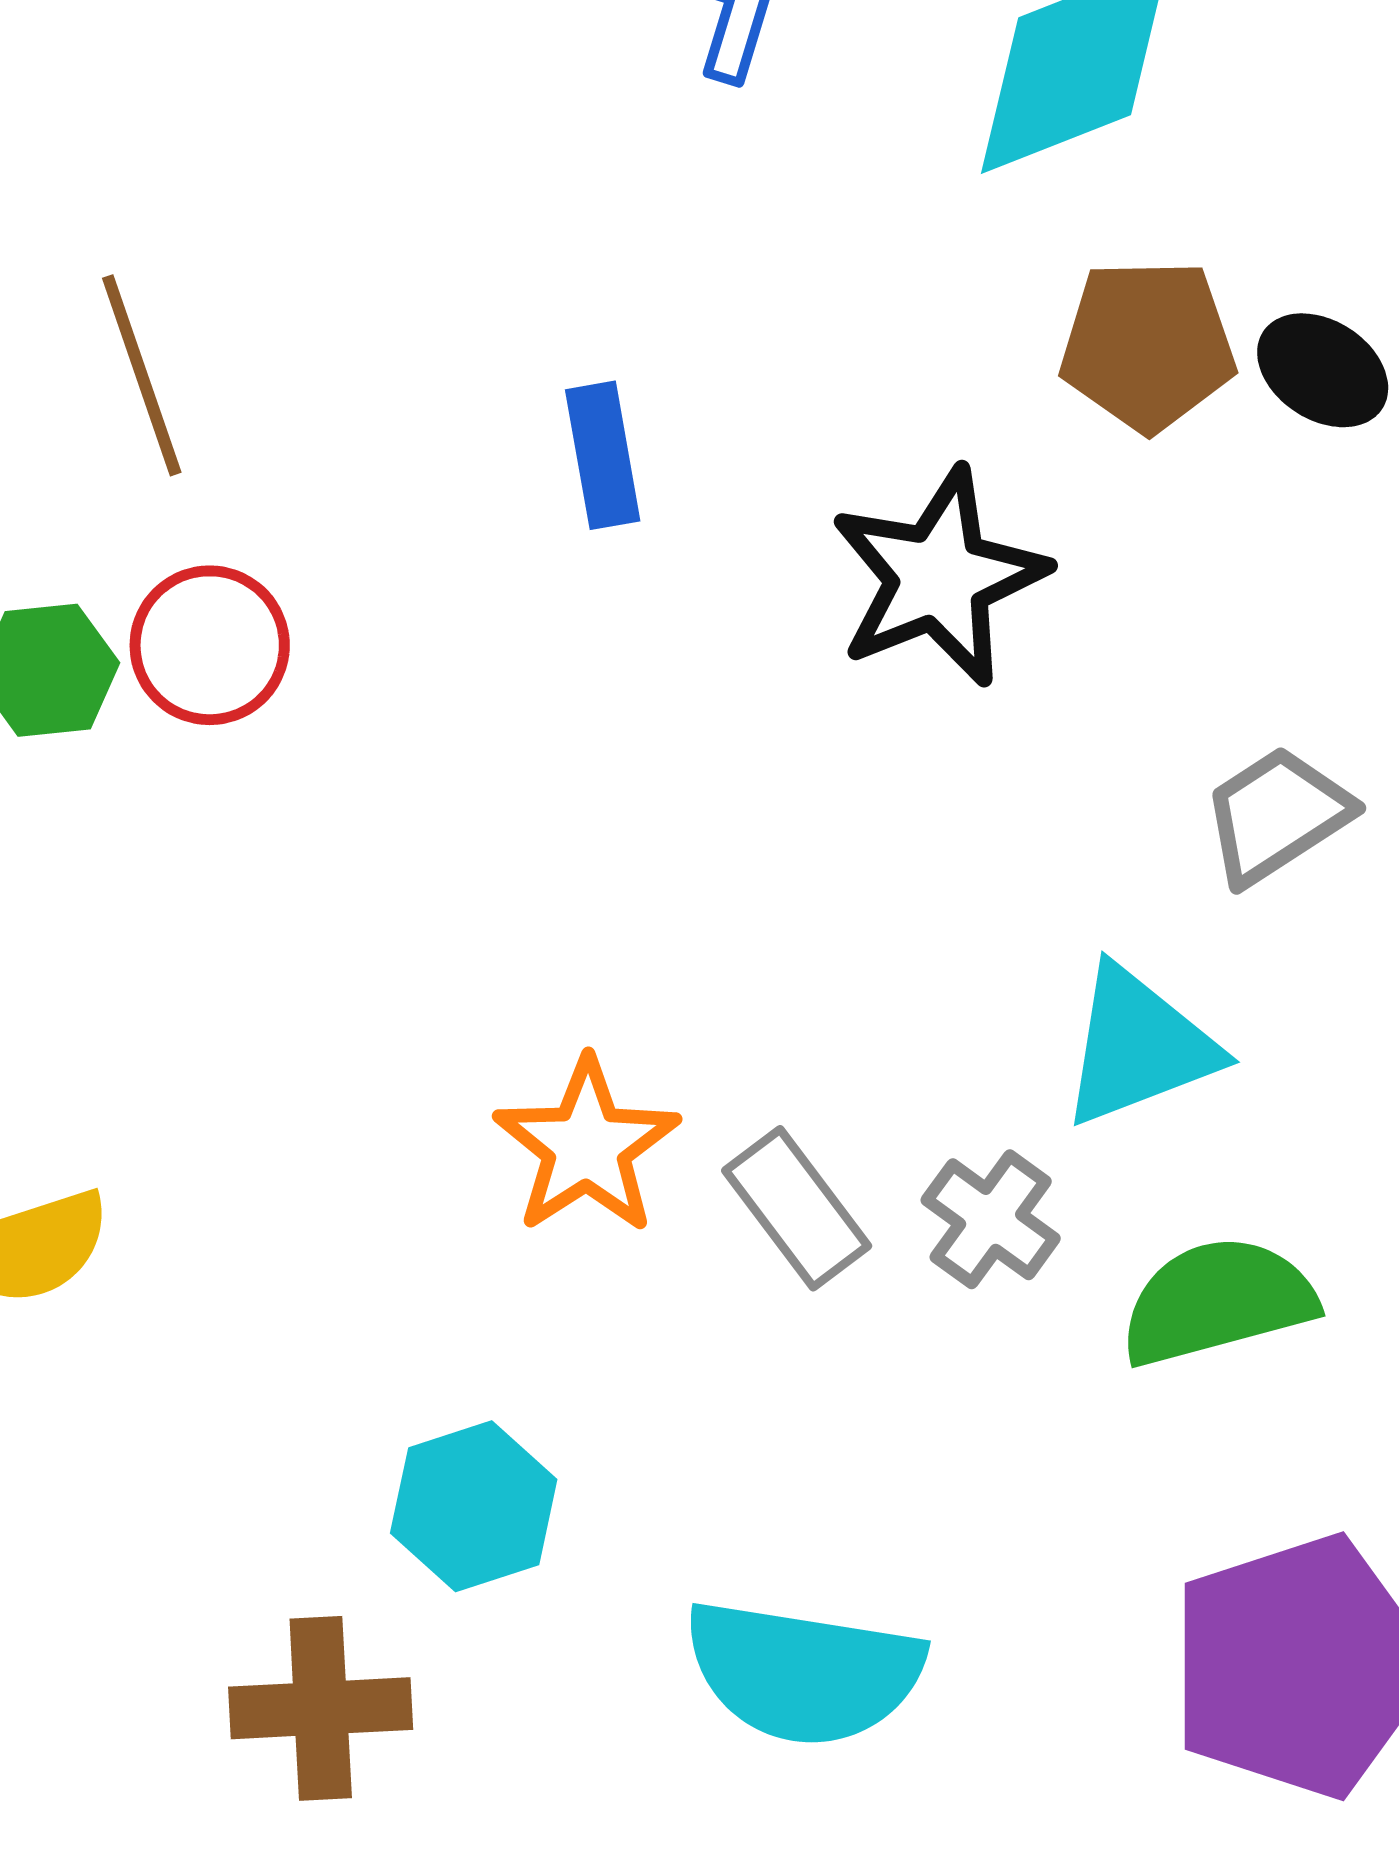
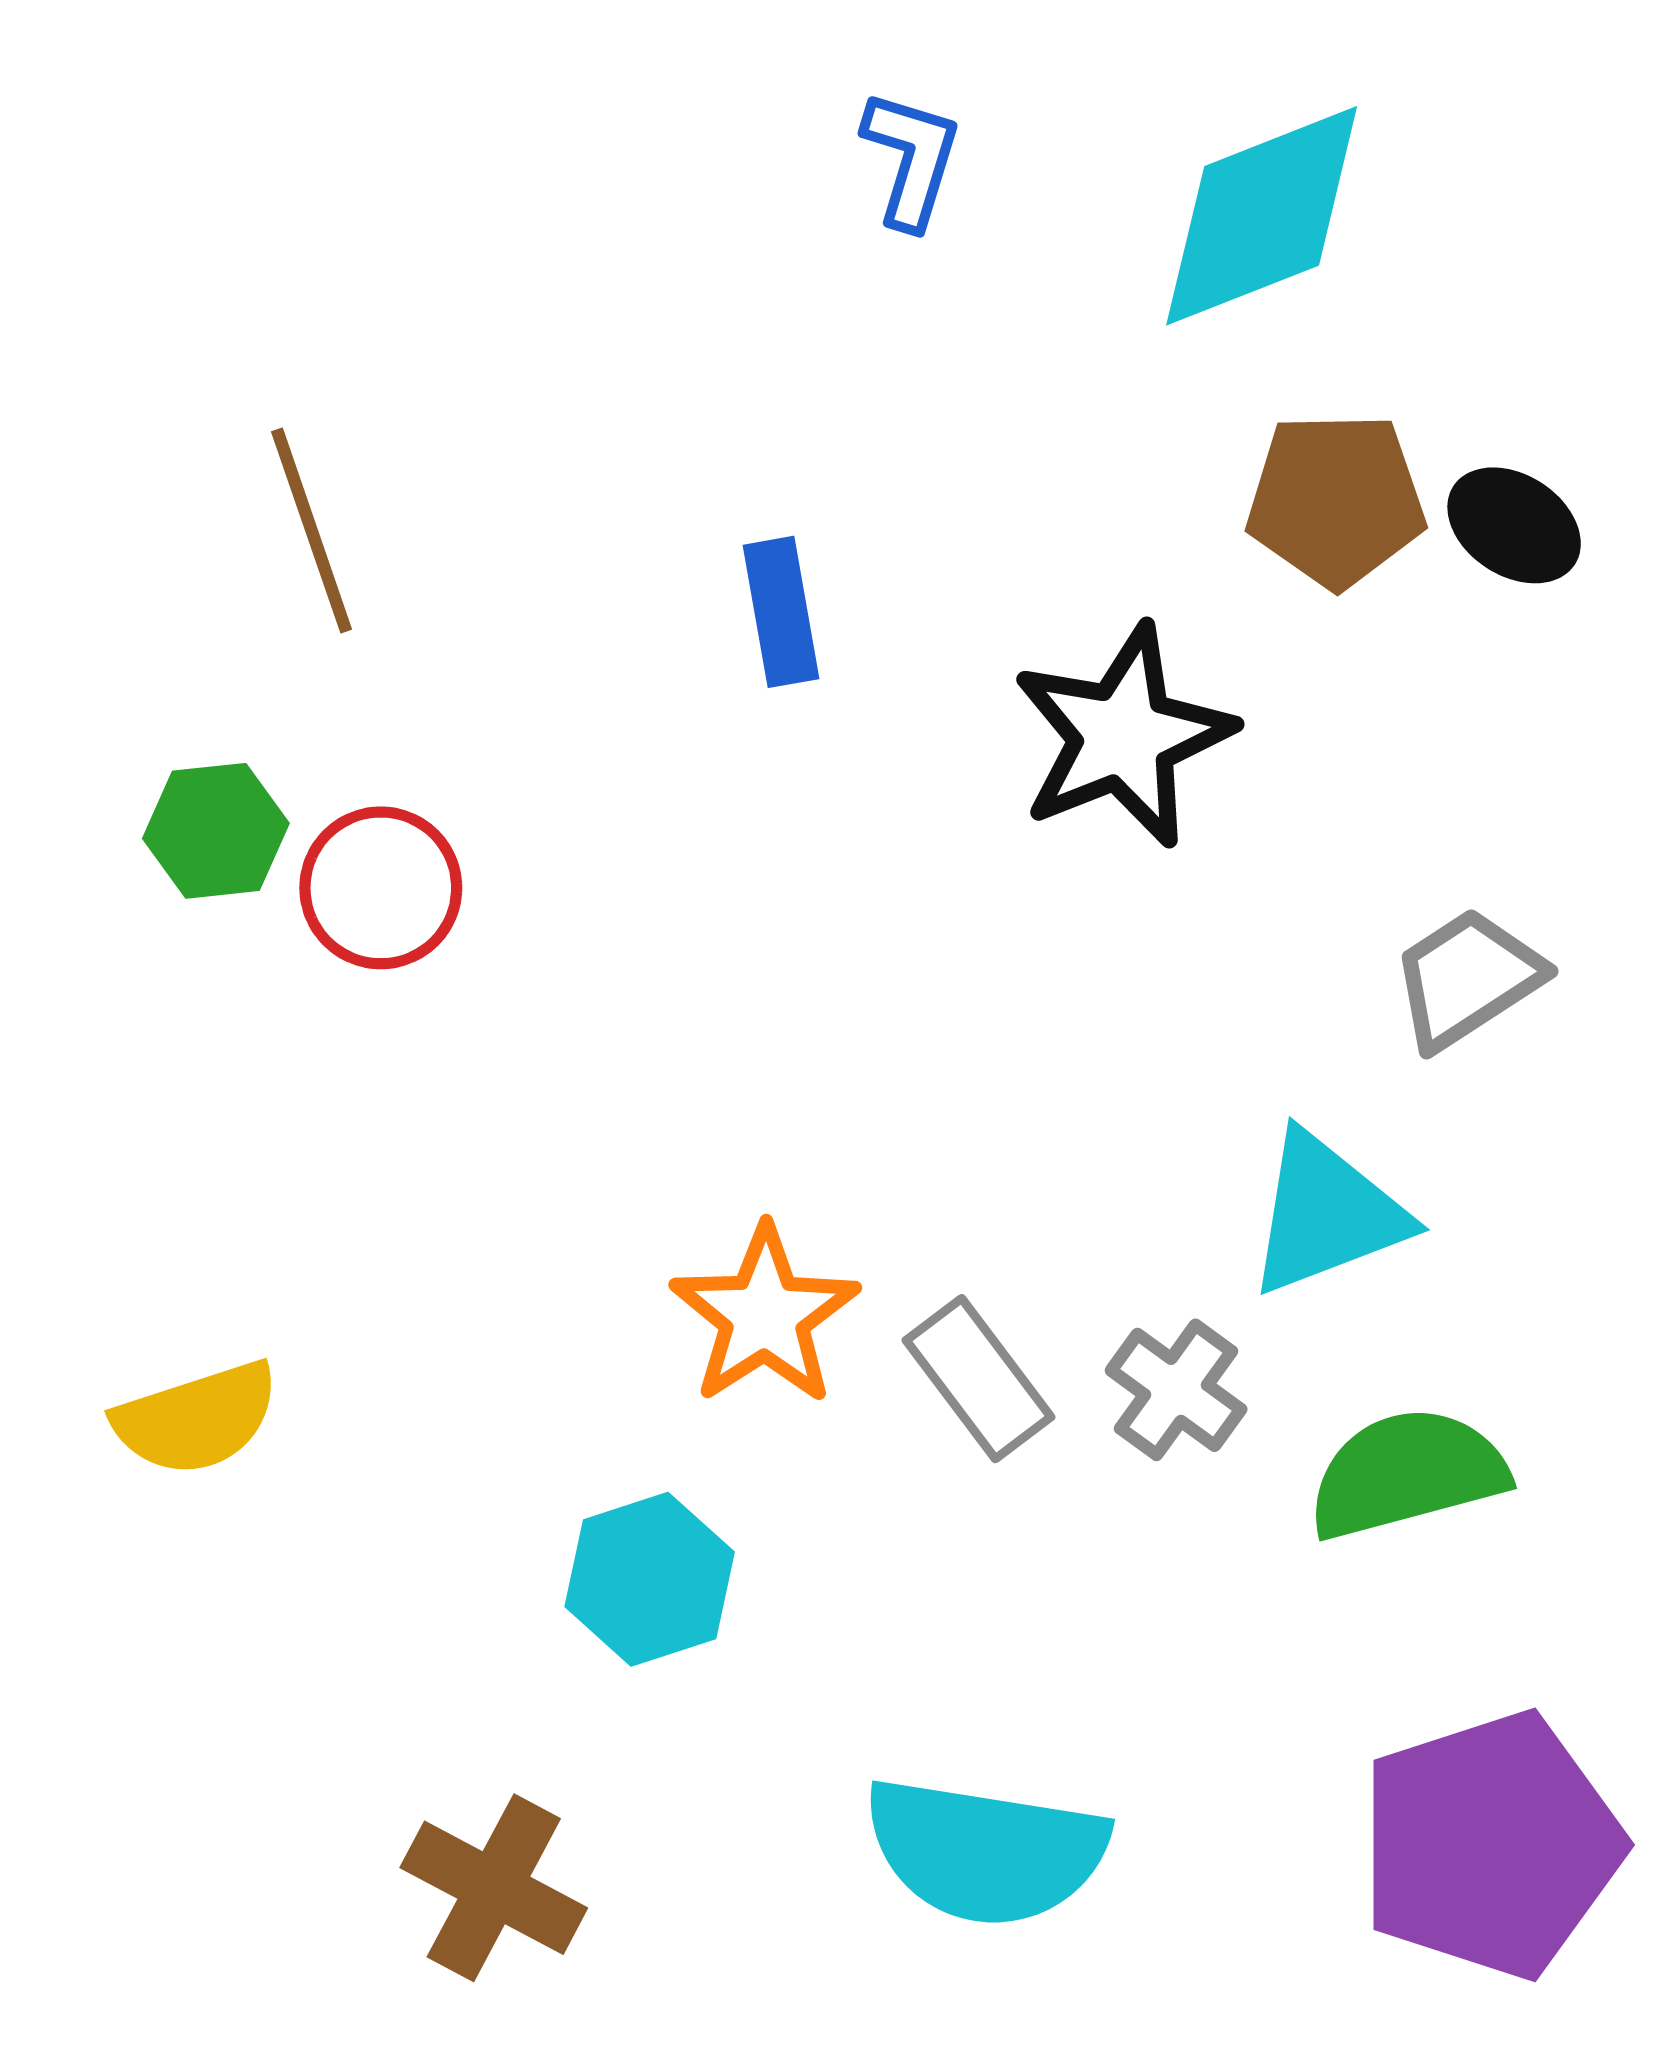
red circle: (210, 645) -> (381, 888), moved
cyan hexagon: (474, 1506) -> (650, 1579), moved
brown cross: (321, 1708) -> (494, 1888), turned 31

